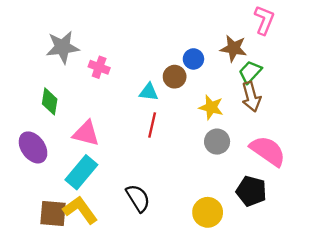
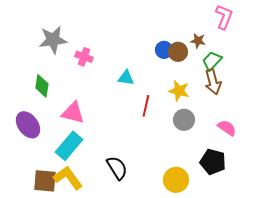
brown star: (234, 48) -> (198, 41), size x0.7
brown circle: (175, 77) -> (178, 52), moved
red line: (152, 125) -> (146, 106), moved
pink semicircle: (268, 151) -> (227, 128), size x0.6

